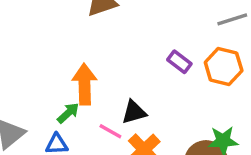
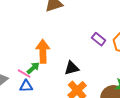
pink line: (110, 131) -> (24, 74), moved

